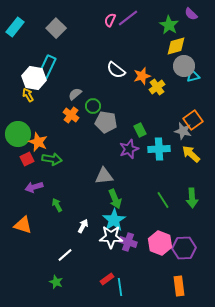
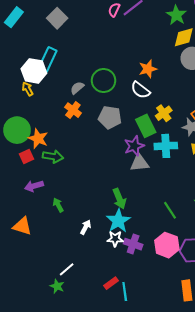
white semicircle: (116, 70) -> (140, 90), moved
yellow cross: (157, 87) -> (164, 113), moved
green circle: (93, 106) -> (104, 80), moved, size x1.5
green rectangle: (140, 130) -> (146, 126), size x1.5
gray triangle: (104, 176) -> (139, 163), moved
green line: (163, 200) -> (170, 210), moved
white star: (111, 237) -> (115, 239), size x0.7
white line: (65, 255) -> (67, 269), moved

